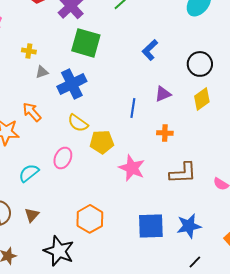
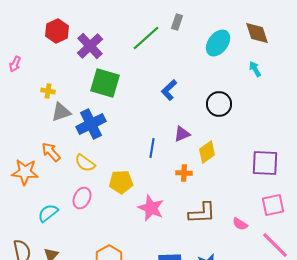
gray triangle: (42, 72) -> (61, 112), size x1.5
yellow diamond: (202, 99) -> (207, 152), moved
yellow semicircle: (78, 123) -> (85, 163), moved

